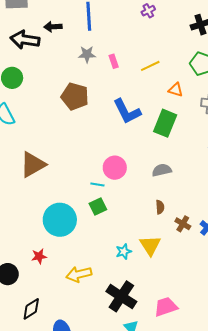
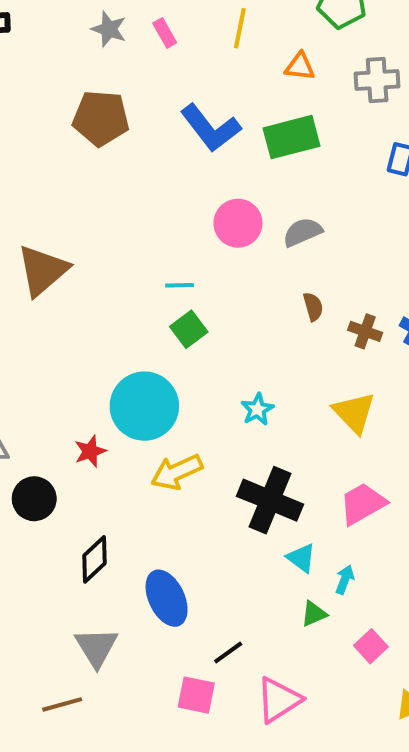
gray star: (87, 54) -> (109, 29), turned 30
yellow line: (150, 66) -> (240, 28), turned -42
green rectangle: (165, 123) -> (291, 137), turned 64
pink circle: (115, 168) -> (238, 223), moved
cyan circle: (60, 220) -> (144, 406), moved
yellow triangle: (150, 245) -> (354, 413), moved

